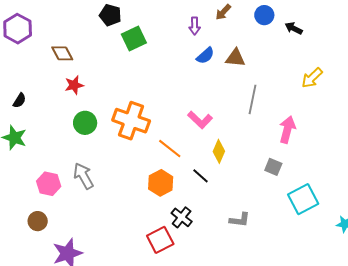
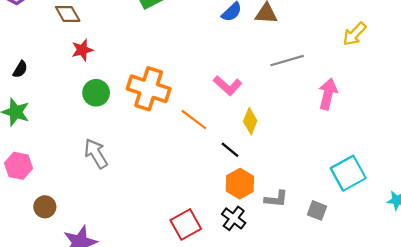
gray line: (253, 99) -> (287, 61), turned 64
gray square: (273, 167) -> (317, 210), moved
orange hexagon: (161, 183) -> (240, 184), moved
pink hexagon: (49, 184) -> (19, 166), moved
black cross: (182, 217) -> (234, 218), moved

